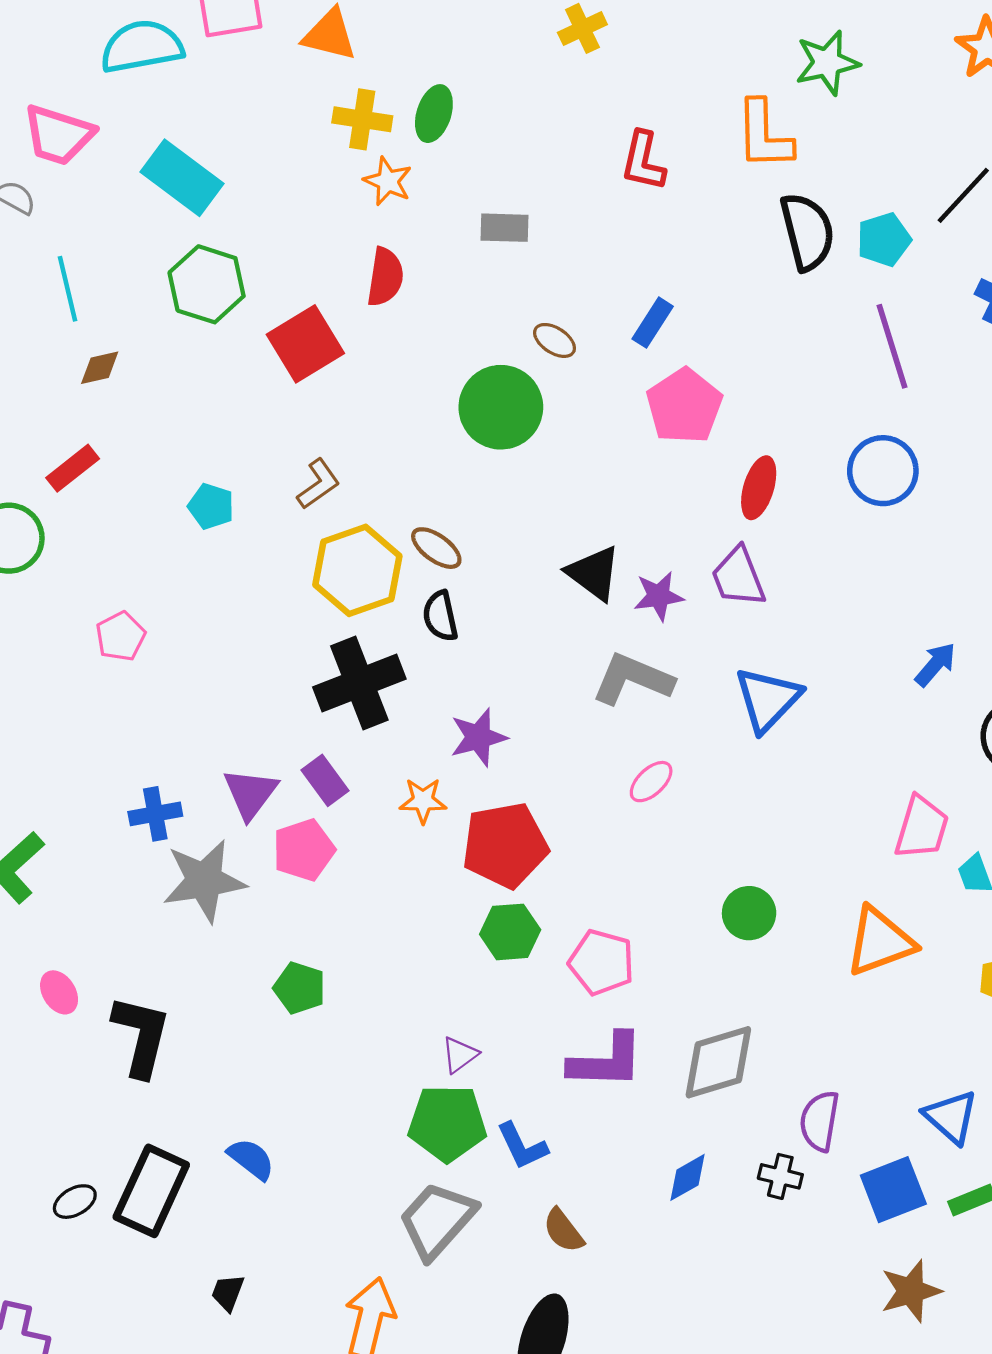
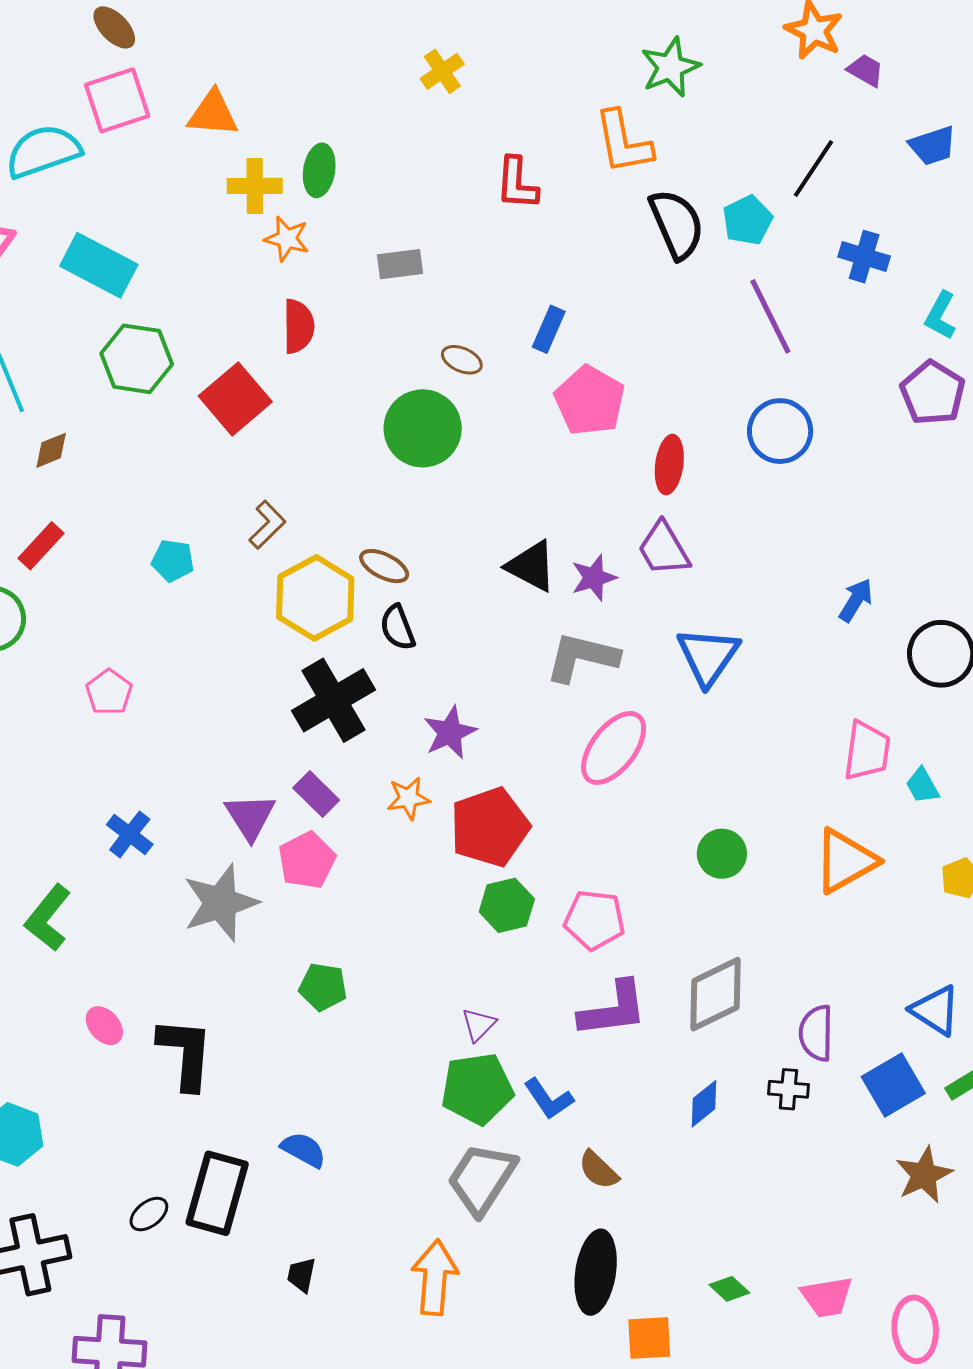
pink ellipse: (651, 782) -> (614, 748), size x1.8
blue cross: (155, 814) -> (130, 834), moved, turned -33

